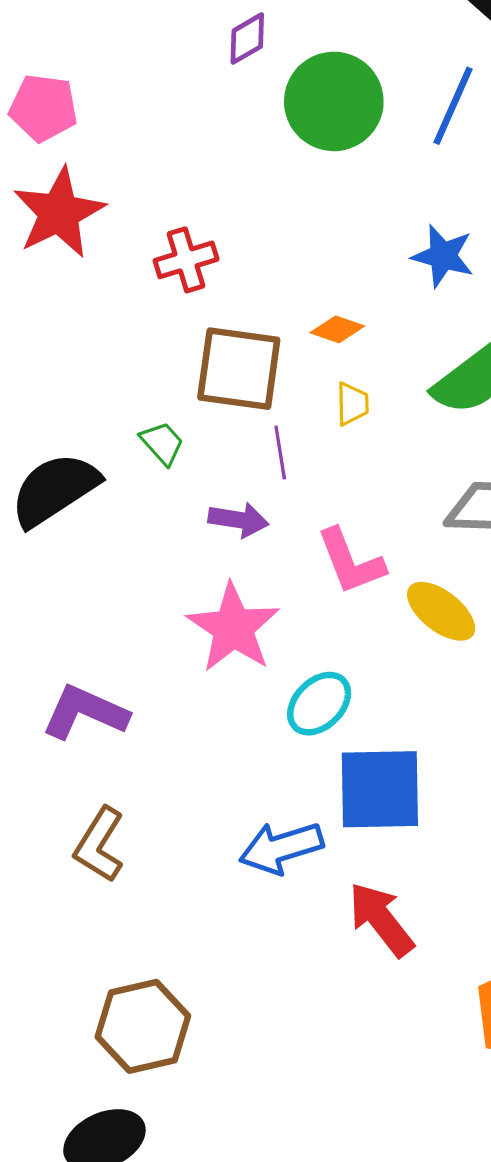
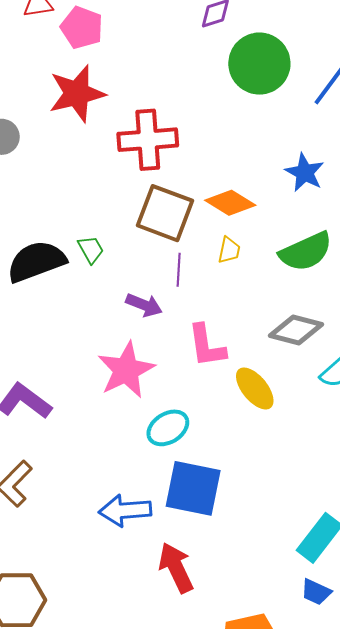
red cross: (186, 260) -> (148, 140), size x1.5
orange diamond: (337, 329) -> (230, 203), size x1.5
green trapezoid: (162, 443) -> (91, 249), moved

